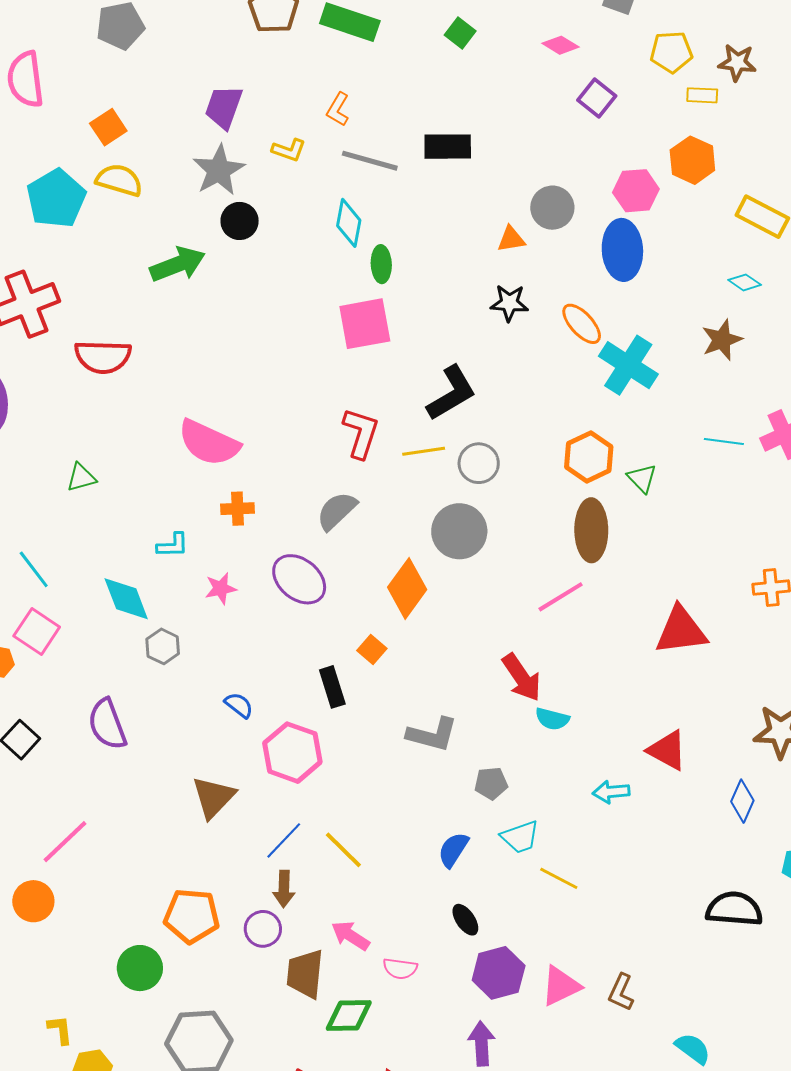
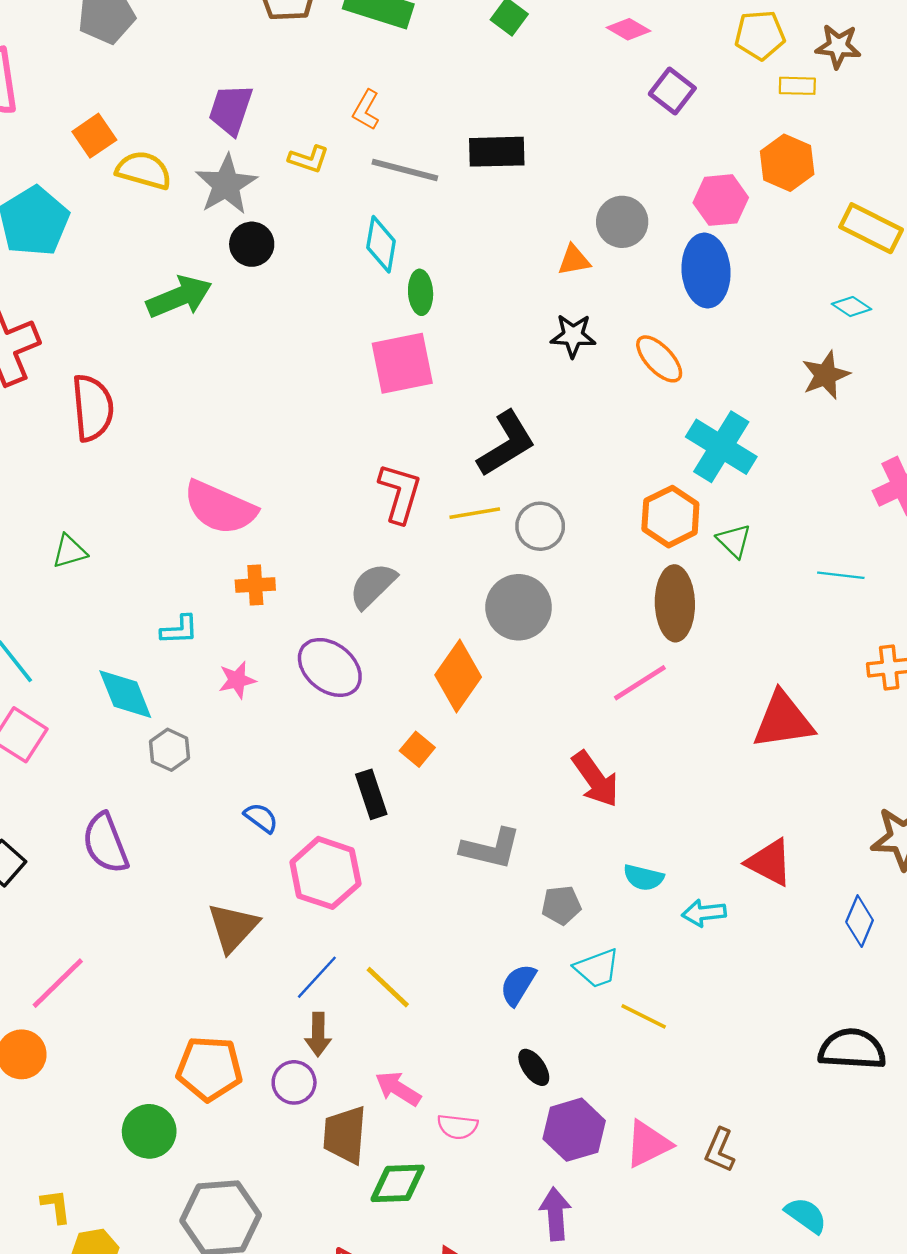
yellow semicircle: (119, 180) -> (144, 170), moved
red semicircle: (103, 357) -> (93, 408), turned -96
cyan cross: (628, 365) -> (721, 447), moved
cyan line: (724, 441) -> (841, 575), moved
cyan semicircle: (552, 719) -> (644, 877), moved

